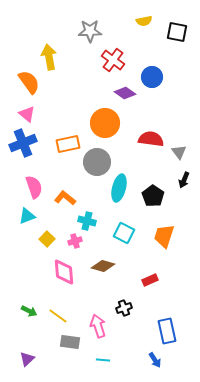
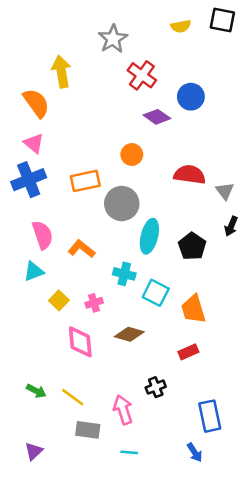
gray star: (90, 31) -> (113, 39), turned -30
black square: (177, 32) -> (222, 20), moved
orange circle: (105, 123) -> (132, 155), size x0.6
cyan cross: (87, 221) -> (124, 274), moved
orange trapezoid: (164, 236) -> (193, 309), moved, turned -35

